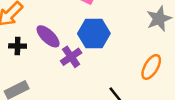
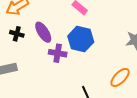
purple cross: (71, 57) -> (58, 53), turned 30

